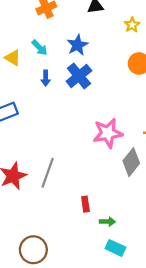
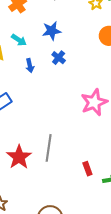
blue star: (77, 45) -> (52, 31), turned 30
blue cross: (79, 76) -> (59, 58), size x0.6

